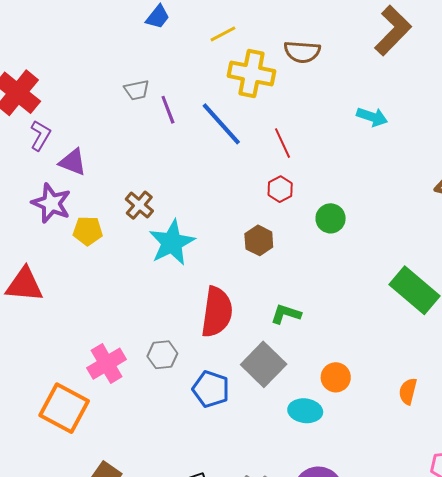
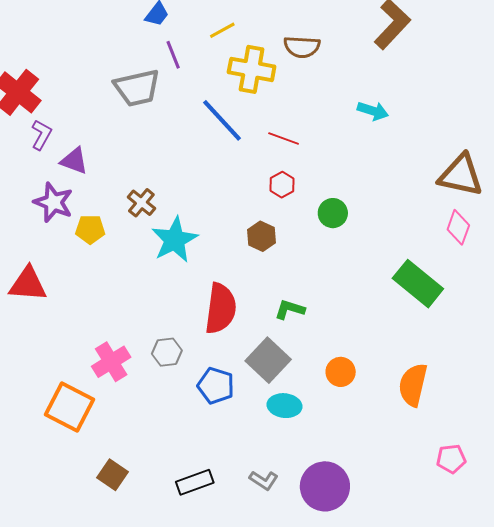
gray trapezoid: (137, 90) -> (137, 88), size x1.8
purple line: (168, 110) -> (173, 55), moved
red line: (282, 143) -> (284, 138), turned -44
orange semicircle: (408, 391) -> (413, 385), size x1.6
cyan ellipse: (305, 411) -> (285, 406), moved

